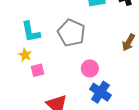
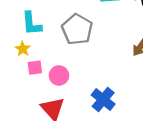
pink circle: (90, 68) -> (59, 75), moved

